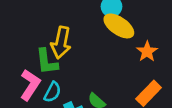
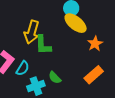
green L-shape: (47, 62) -> (43, 45), moved

